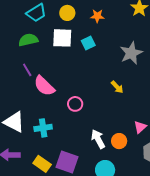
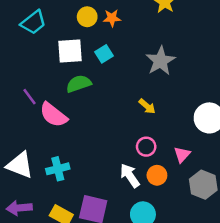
yellow circle: (67, 13) -> (87, 17), moved
green semicircle: (28, 40) -> (79, 84), moved
pink circle: (75, 104) -> (146, 147), moved

